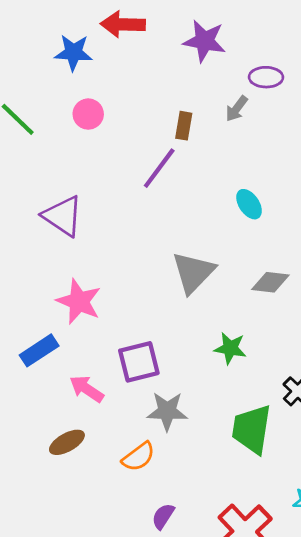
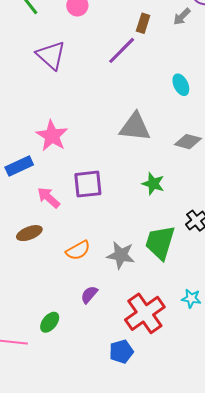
purple triangle: (63, 216) -> (51, 55), moved
gray triangle: (193, 272) -> (135, 127), turned 44
gray star: (167, 411) -> (121, 255), moved

